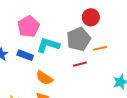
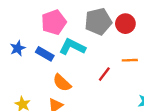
gray pentagon: (79, 39) -> (98, 22), moved
red line: (80, 64) -> (104, 74), turned -48

